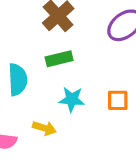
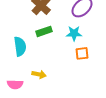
cyan star: (72, 99) -> (74, 33), moved

